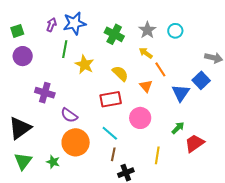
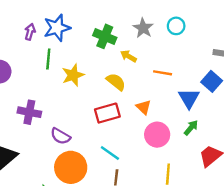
yellow arrow: (146, 53) -> (128, 56), moved
yellow star: (84, 65) -> (73, 75), turned 30
orange line: (160, 69) -> (163, 73), turned -42
orange triangle: (146, 86) -> (144, 107), moved
pink circle: (140, 118) -> (157, 135), moved
green arrow: (178, 128) -> (191, 128), moved

